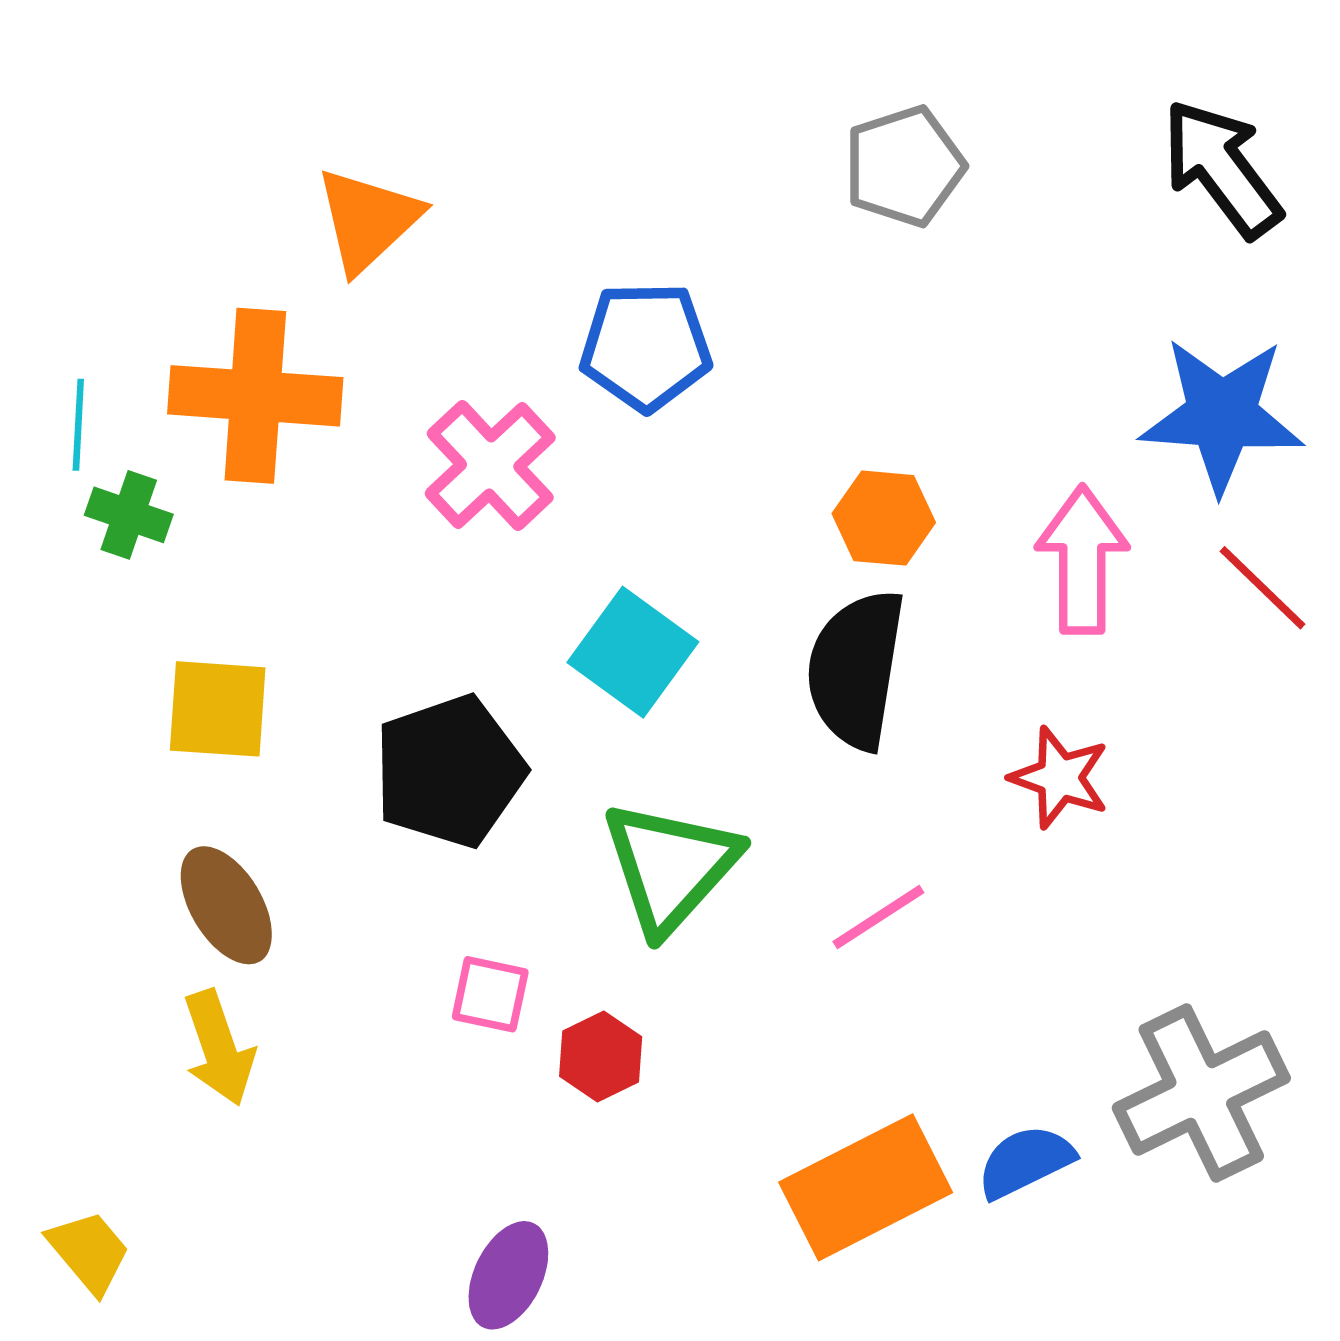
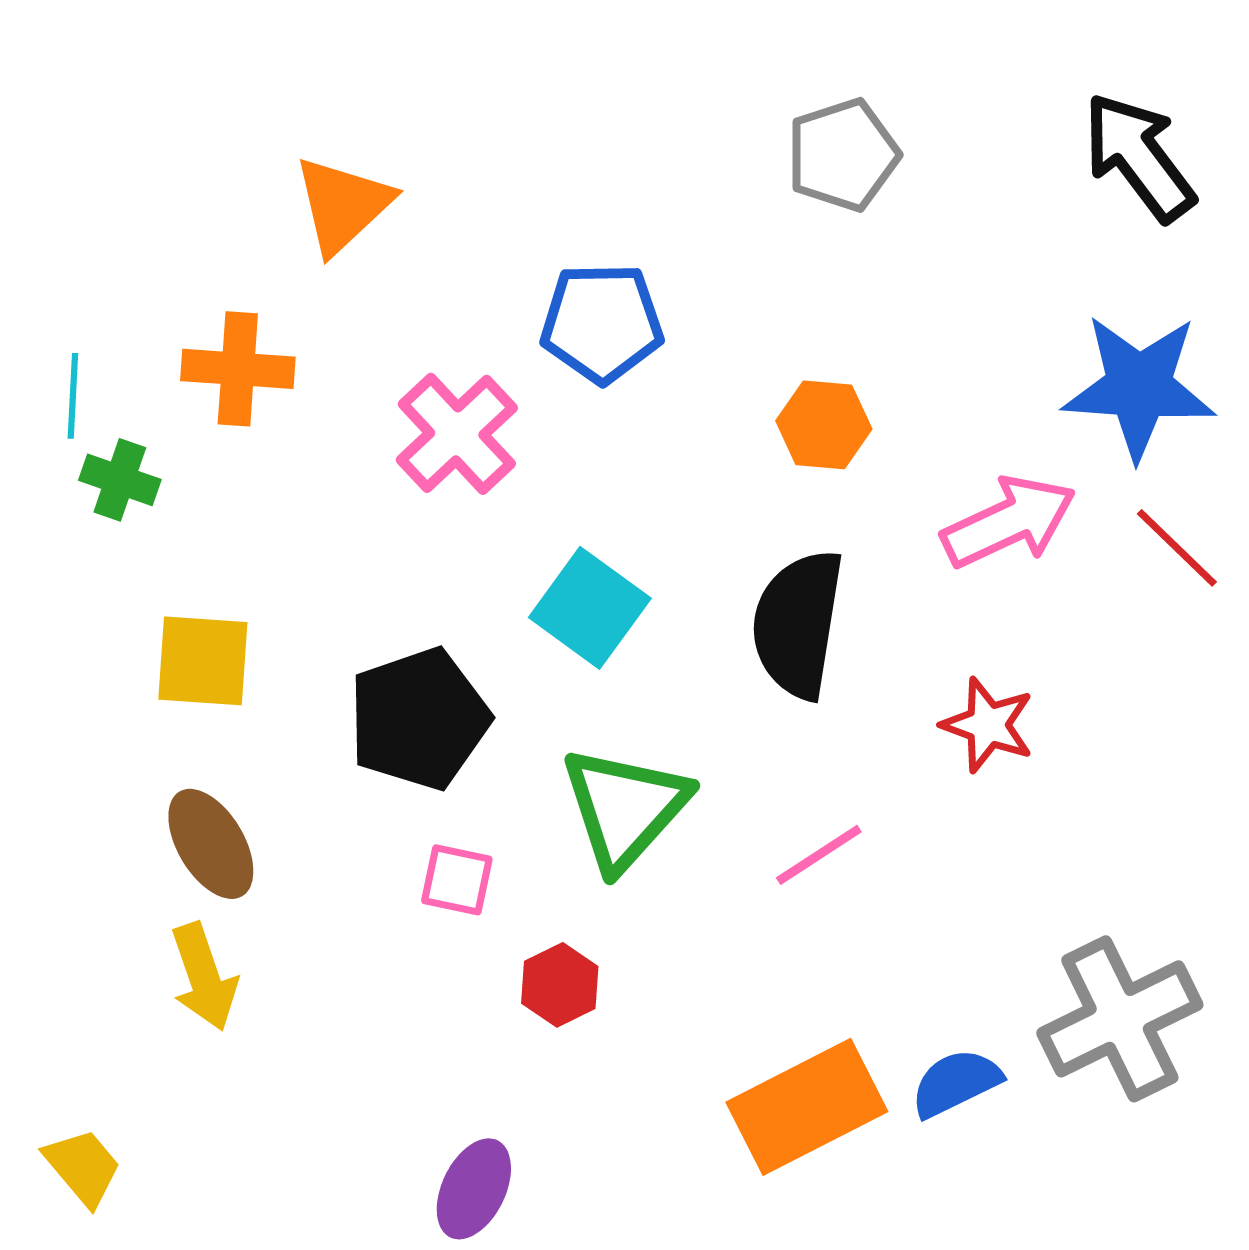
orange cross: (255, 396) -> (238, 369), size x0.7
orange hexagon: (884, 518) -> (824, 425), moved
pink arrow: (1082, 560) -> (1009, 522), turned 65
pink square: (490, 994) -> (457, 880), moved

